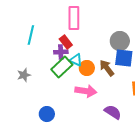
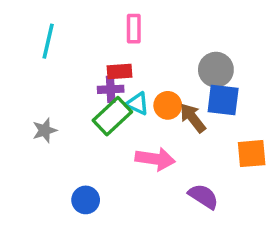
pink rectangle: (74, 18) -> (134, 29), size x0.7
cyan line: (31, 35) -> (48, 41), moved
red rectangle: (66, 42) -> (120, 71), turned -56
orange circle: (87, 68) -> (168, 105), moved

